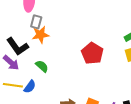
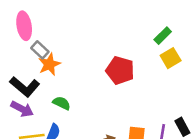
gray rectangle: (36, 22) -> (40, 50), turned -48

